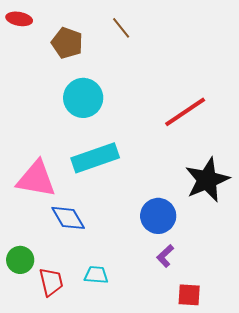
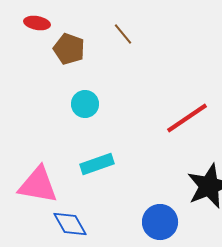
red ellipse: (19, 19) -> (37, 23), moved
cyan circle: (83, 98) -> (85, 104), size x0.7
cyan rectangle: (95, 158) -> (97, 164), size x0.7

